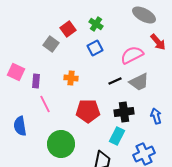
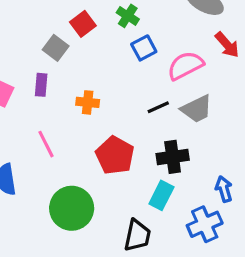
blue square: (95, 48) -> (144, 48), moved
purple rectangle: (36, 81) -> (41, 85), moved
red pentagon: (88, 111) -> (115, 155), turned 30
blue arrow: (156, 116) -> (224, 189), moved

